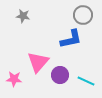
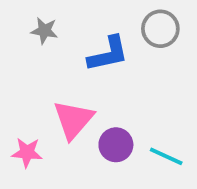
blue L-shape: (71, 39) -> (108, 54), moved

